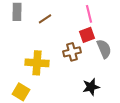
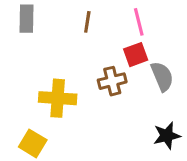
brown line: (45, 19) -> (87, 22), moved, turned -48
black star: (91, 87) -> (167, 136), moved

